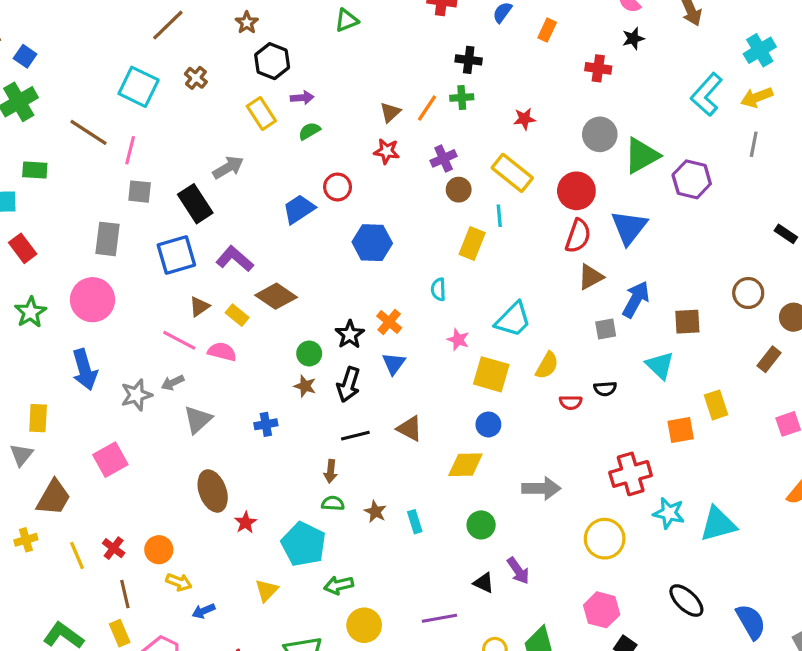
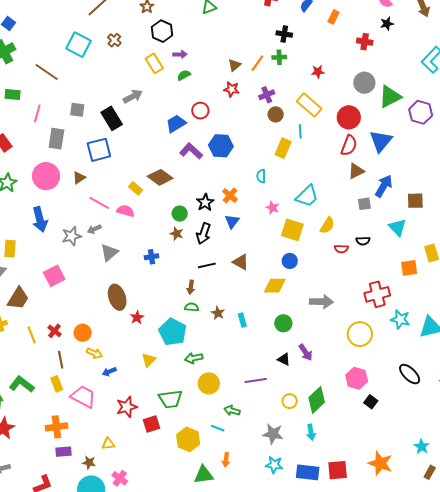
pink line: (130, 150) -> (37, 113), moved
purple L-shape: (235, 259) -> (191, 151), moved
brown triangle: (199, 307) -> (79, 178), moved

